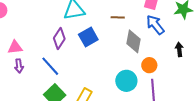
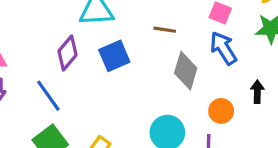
orange circle: (149, 65) -> (221, 111), moved

